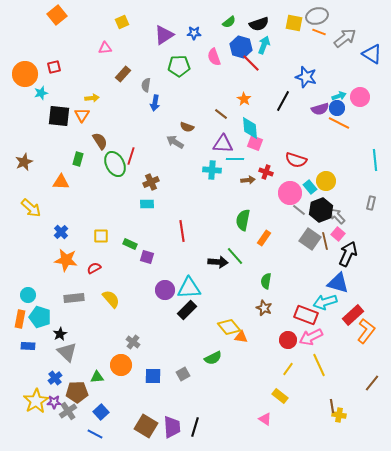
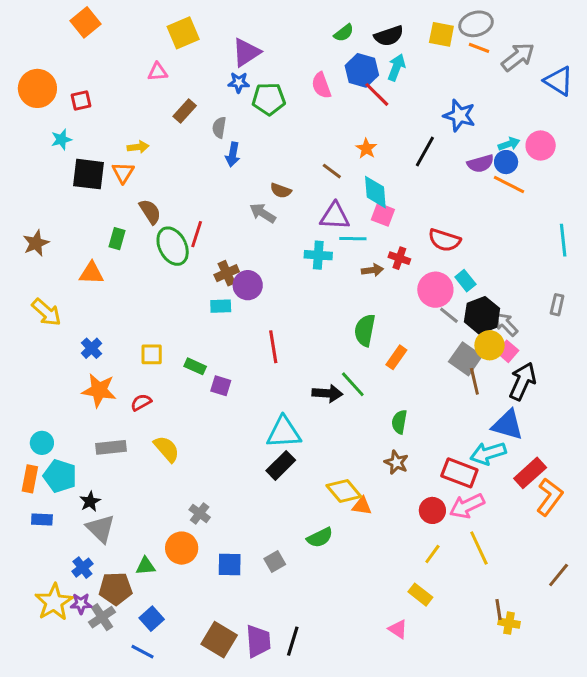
yellow square: (122, 22) -> (183, 33), size x1.5
blue star: (194, 33) -> (239, 82), moved
orange circle: (25, 74) -> (37, 88), moved
yellow circle: (326, 181) -> (489, 345), moved
brown line: (325, 241) -> (474, 381), moved
purple circle: (165, 290) -> (248, 285), moved

